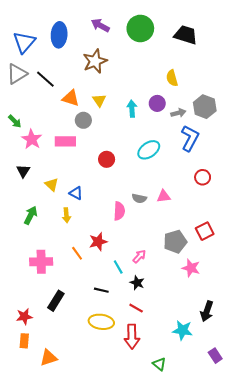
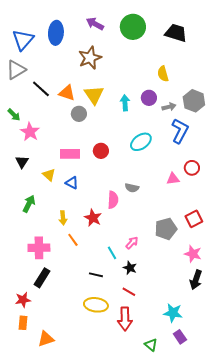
black line: (45, 79) -> (41, 89), moved
yellow triangle: (99, 100) -> (94, 95), size x1.5
pink rectangle: (65, 141) -> (70, 154), moved
pink triangle: (164, 196) -> (173, 179), moved
yellow arrow: (66, 215) -> (63, 218), moved
red star: (98, 242) -> (93, 218), moved, turned -30
pink star: (191, 268) -> (193, 254), moved
black rectangle: (56, 301) -> (42, 278), moved
black arrow: (207, 311) -> (196, 280), moved
purple rectangle: (215, 356) -> (180, 337), moved

